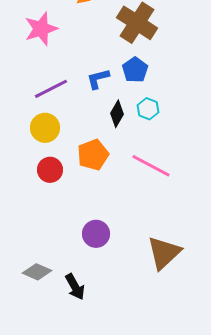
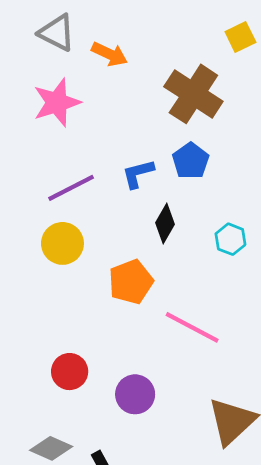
cyan hexagon: (148, 109) -> (230, 239), moved
pink line: (151, 166) -> (192, 327), moved
red circle: (50, 170) -> (70, 372), moved

